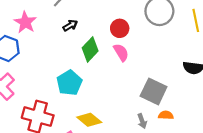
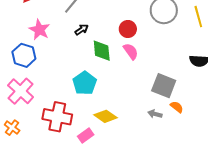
green diamond: (90, 49) -> (102, 51), turned -45
orange semicircle: (166, 115) -> (177, 107), turned 40
gray arrow: (142, 121) -> (155, 114), turned 128

